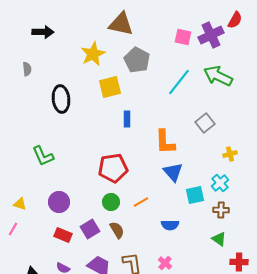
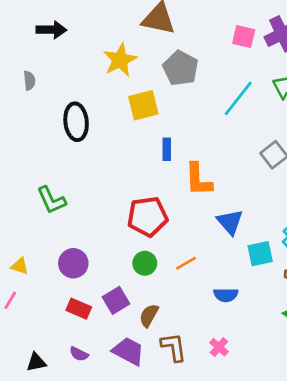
orange L-shape: (165, 142) -> (198, 179), moved
brown semicircle: (117, 230) -> (149, 315), moved, turned -120

